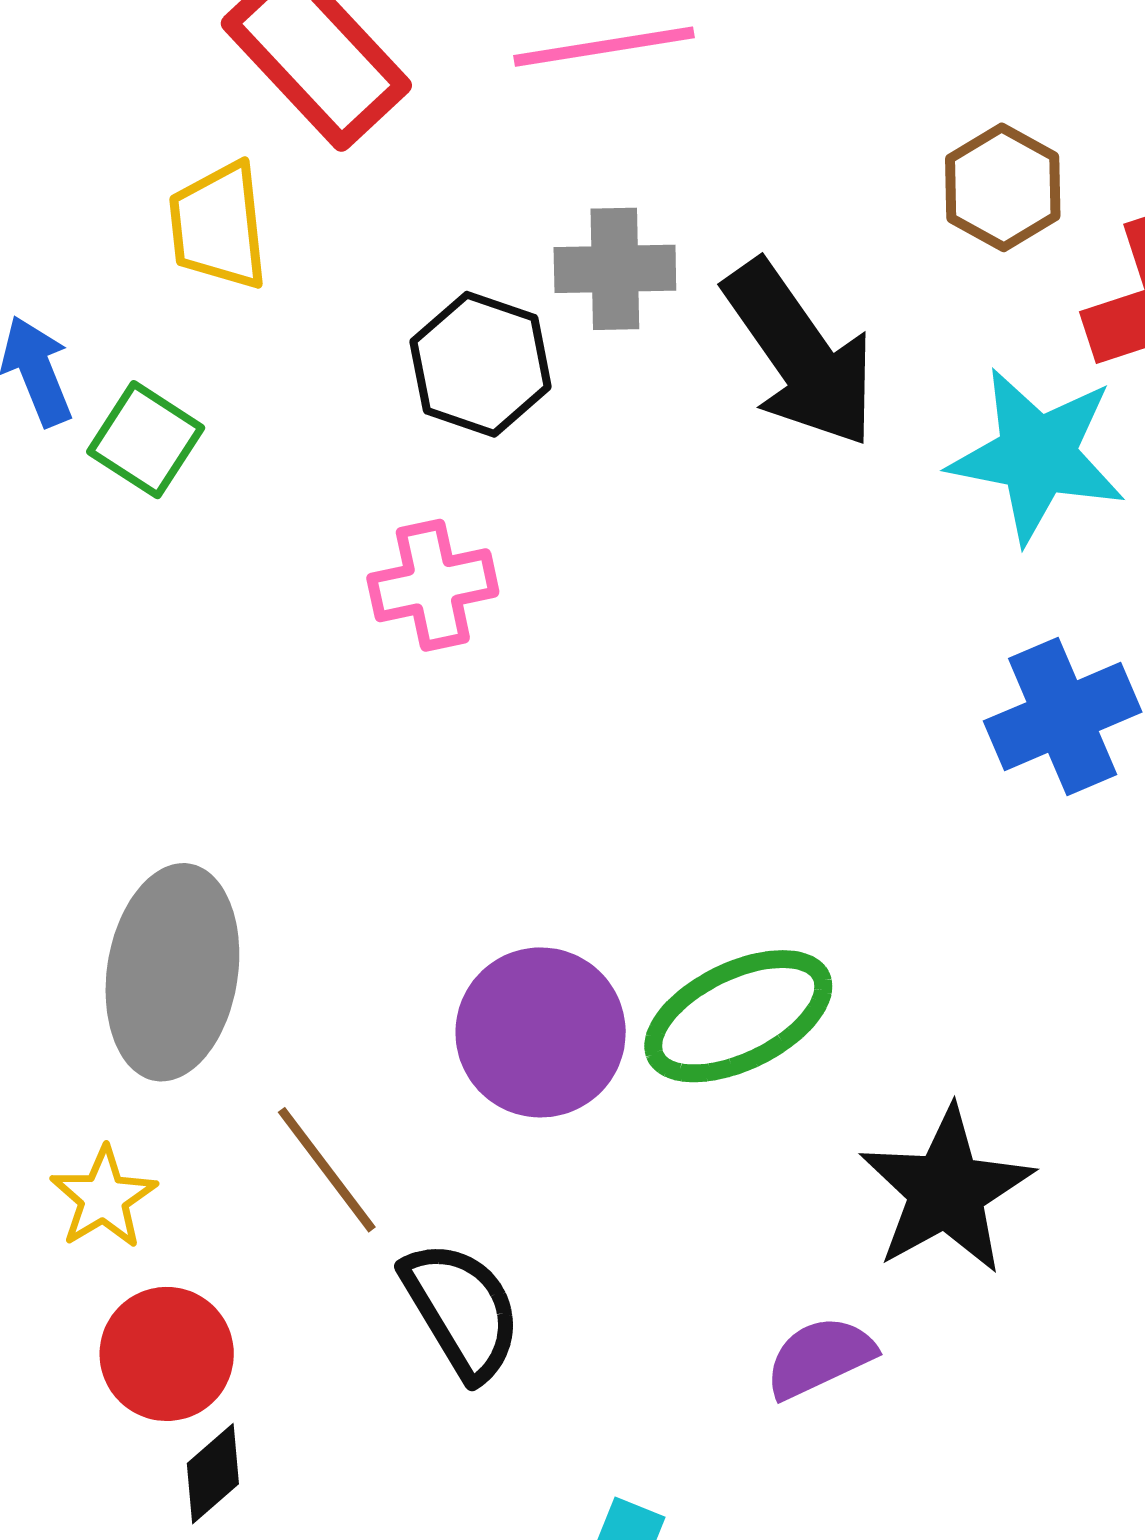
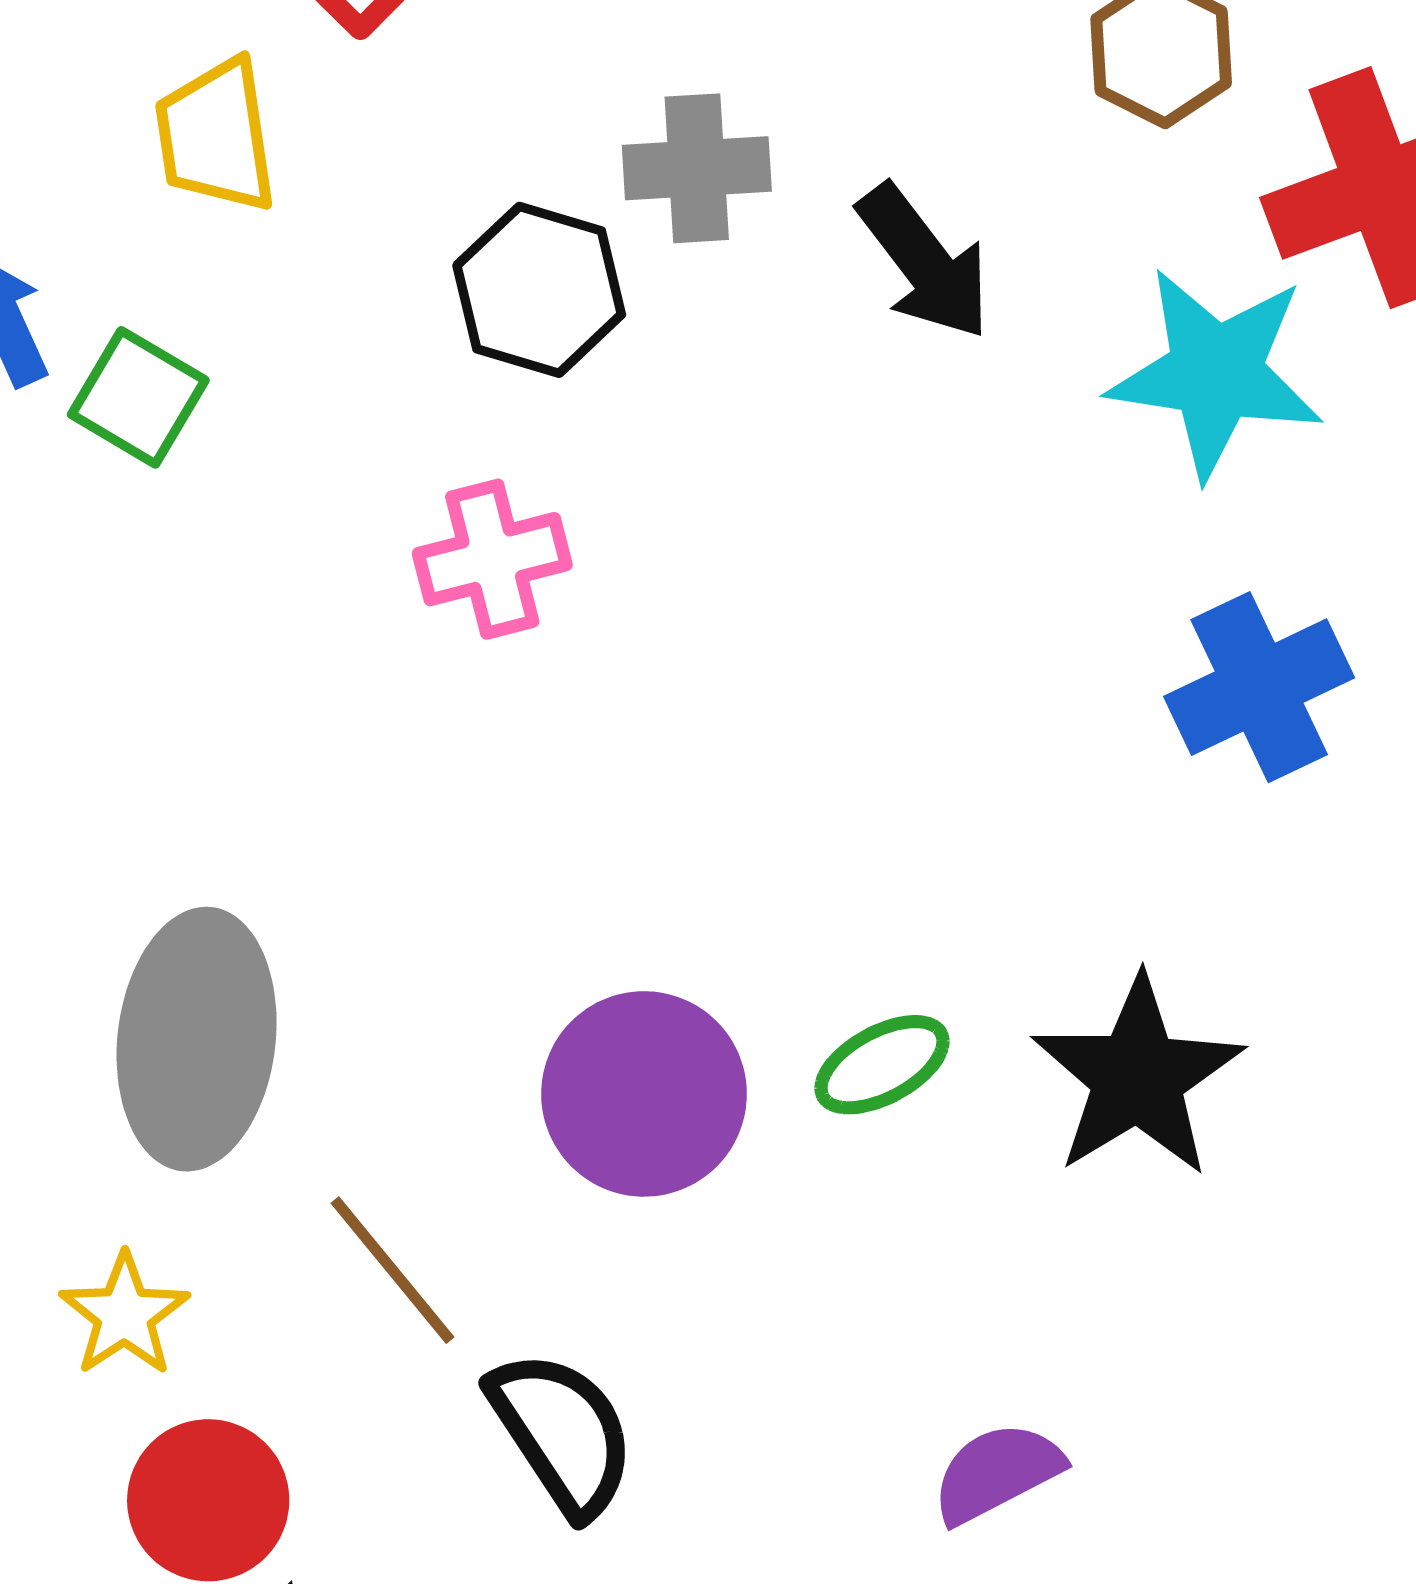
black arrow: (800, 354) -> (924, 262), size x0.7
green ellipse: (738, 1016) -> (882, 1065), size x0.6
black star: (946, 1191) -> (1138, 1077), moved

